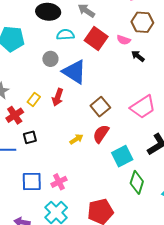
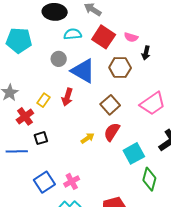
brown hexagon: (142, 22) -> (120, 68), moved
black arrow: (138, 56) -> (146, 53), turned -112
blue square: (32, 181) -> (44, 182), turned -30

